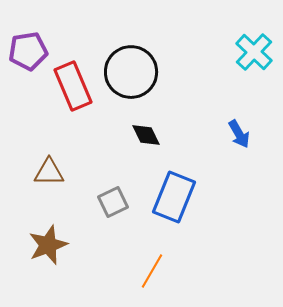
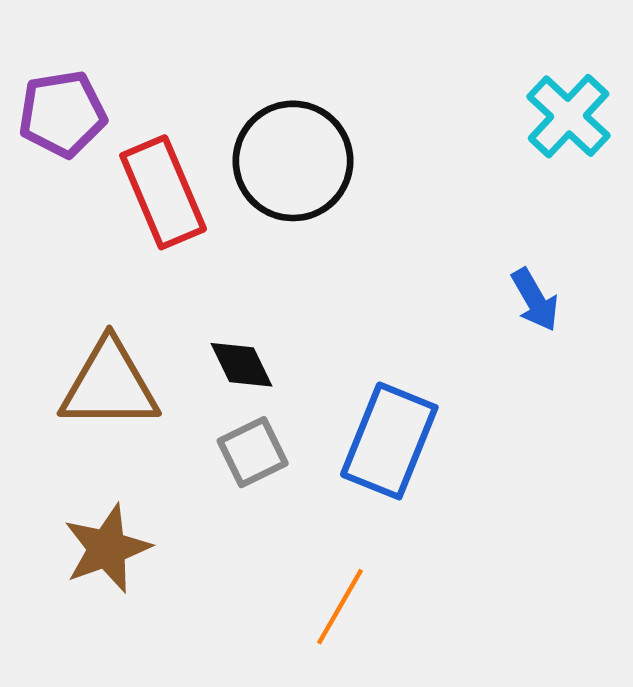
black diamond: (146, 135) -> (241, 365), moved
brown triangle: (49, 172) -> (109, 385), size x1.5

